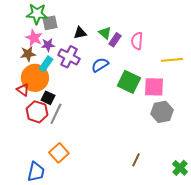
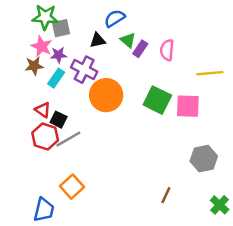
blue semicircle: (100, 65) -> (115, 18), moved
orange circle: (35, 78) -> (106, 95), moved
red triangle: (23, 90) -> (43, 110), moved
gray hexagon: (162, 112) -> (204, 159), moved
gray line: (56, 114) -> (68, 139), turned 35

